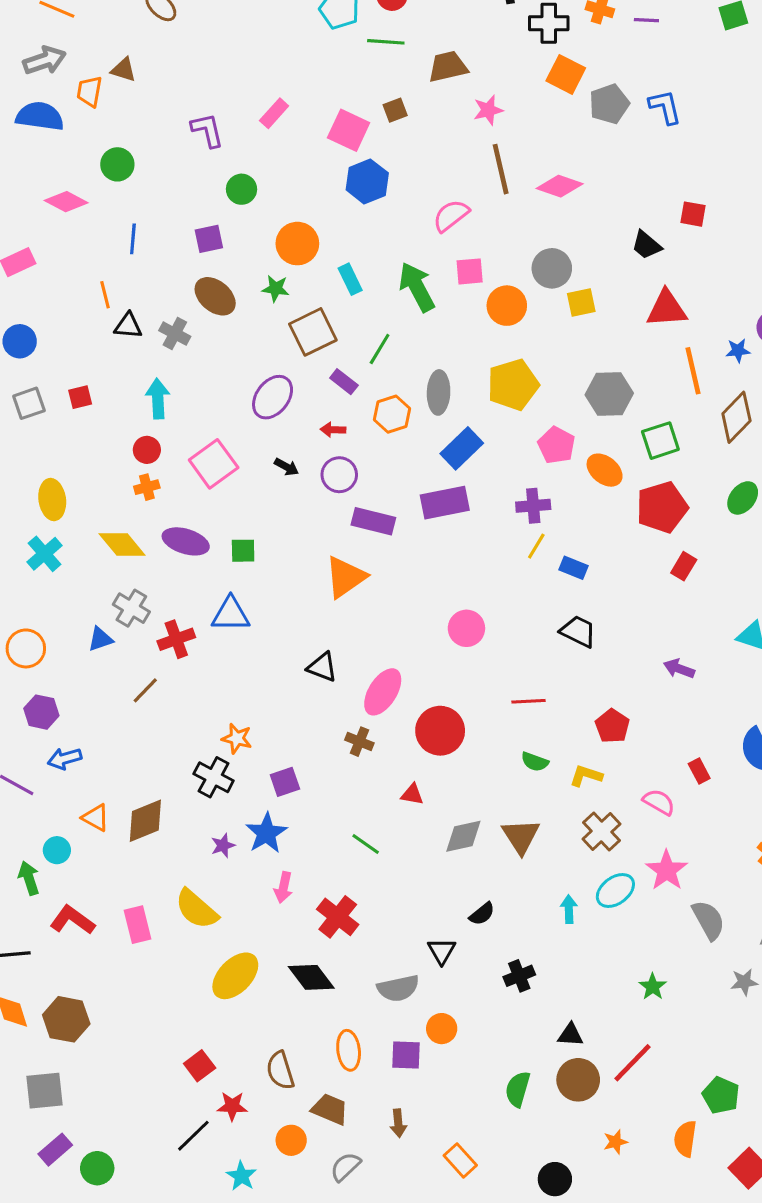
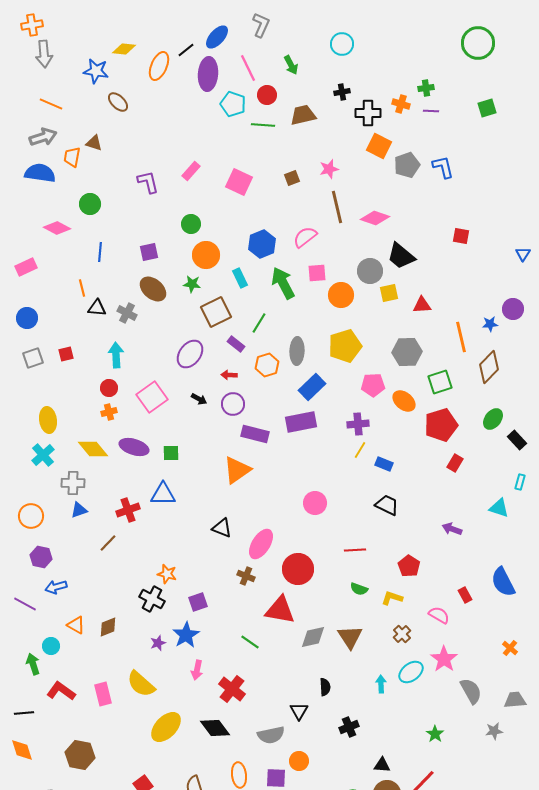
brown trapezoid: (448, 67) -> (303, 115), moved
brown square: (395, 110) -> (292, 178), moved
blue hexagon: (367, 181) -> (262, 244), moved
green circle: (242, 189) -> (191, 224), moved
black trapezoid: (646, 245) -> (401, 256), moved, size x1.4
red triangle: (667, 309) -> (422, 305), moved, size x0.7
pink pentagon: (556, 445) -> (373, 385), turned -30
gray cross: (131, 608) -> (73, 483), moved, turned -30
red triangle: (412, 794) -> (280, 610), size x2.0
brown diamond: (145, 821) -> (108, 627), size x0.7
brown cross: (601, 832) -> (402, 634), size x0.7
black semicircle: (482, 914) -> (325, 687), turned -54
brown hexagon: (66, 1019) -> (80, 755), moved

